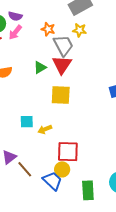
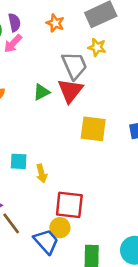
purple semicircle: (15, 16) -> (14, 22), turned -120
orange star: (48, 29) -> (55, 23), moved
yellow square: (61, 95) -> (93, 129), moved
yellow arrow: (45, 129) -> (42, 173), turned -88

